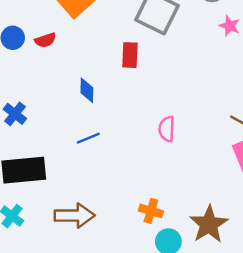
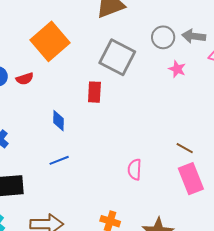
pink semicircle: (167, 129) -> (135, 169), moved

